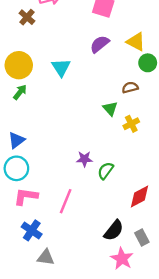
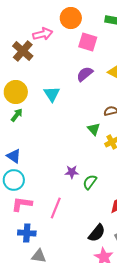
brown cross: (27, 17) -> (23, 51), size x1.5
blue triangle: (16, 140) -> (14, 156), turned -49
blue cross: (32, 230) -> (27, 233), turned -30

